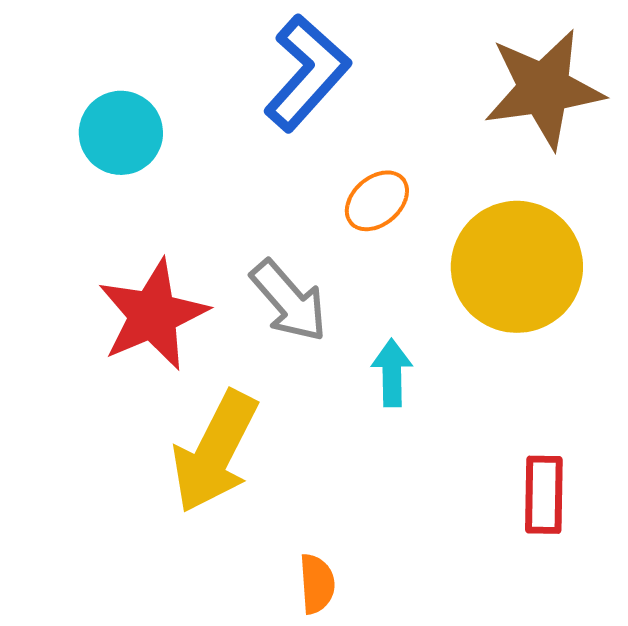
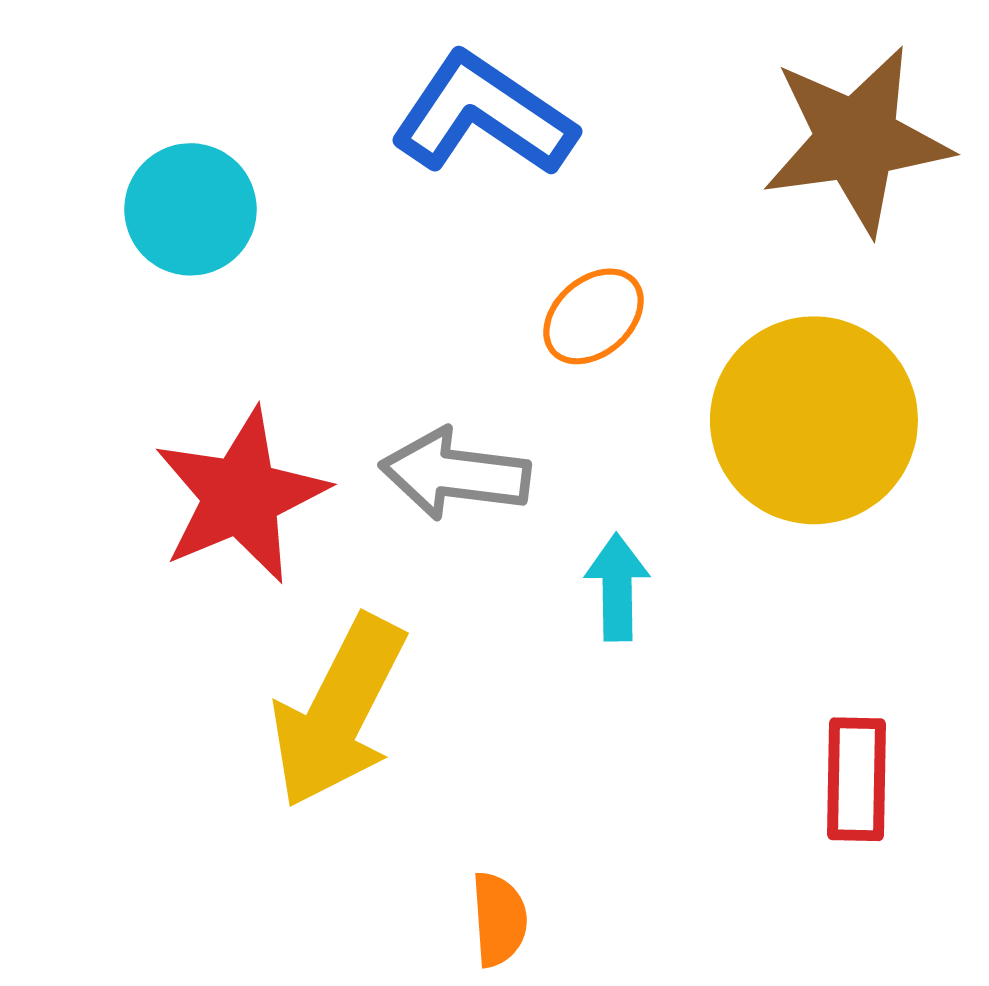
blue L-shape: (307, 73) -> (483, 115), turned -98
gray arrow: (289, 301) -> (455, 474), turned 138

